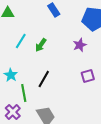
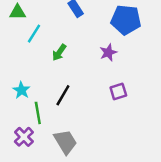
cyan line: (21, 41) -> (34, 34), moved

